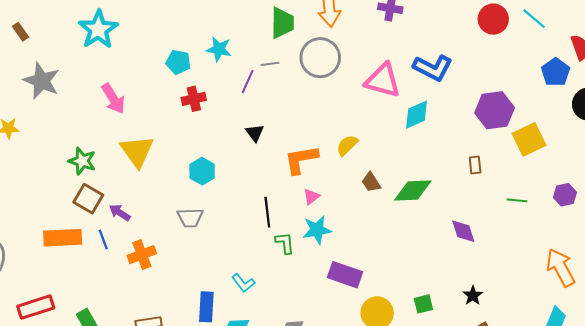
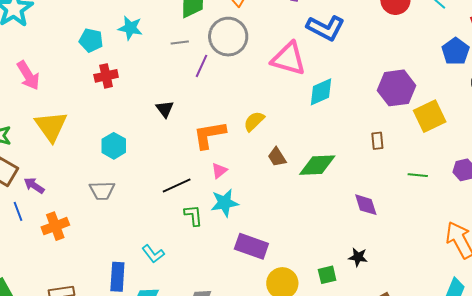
blue L-shape: (433, 68) -> (326, 28), moved
purple line: (248, 82) -> (202, 66), moved
black line: (267, 212) -> (177, 186), turned 72
black star: (473, 295) -> (358, 257), moved, turned -30

